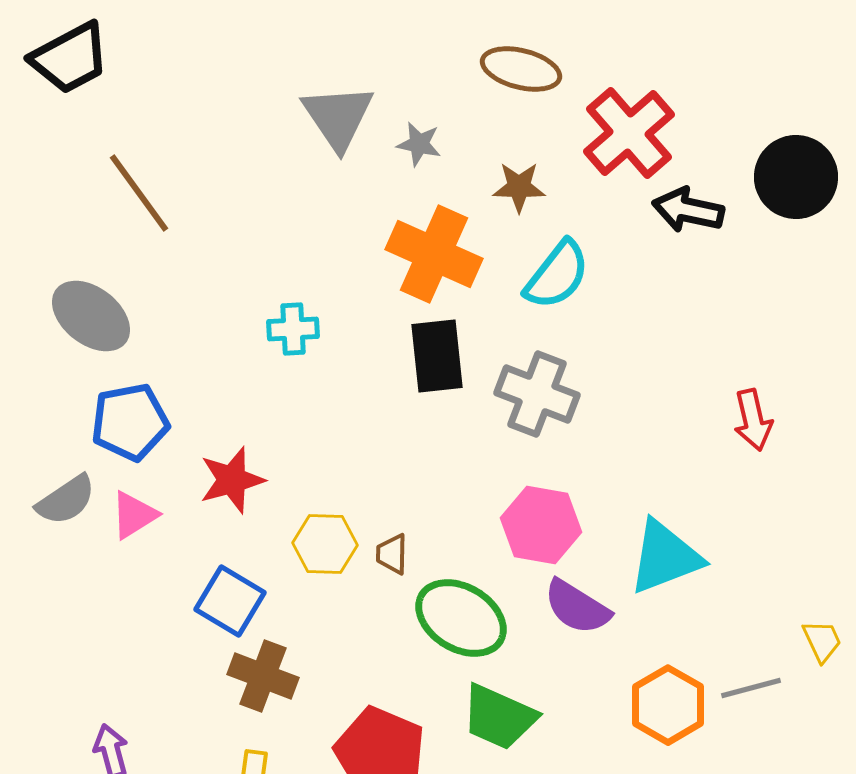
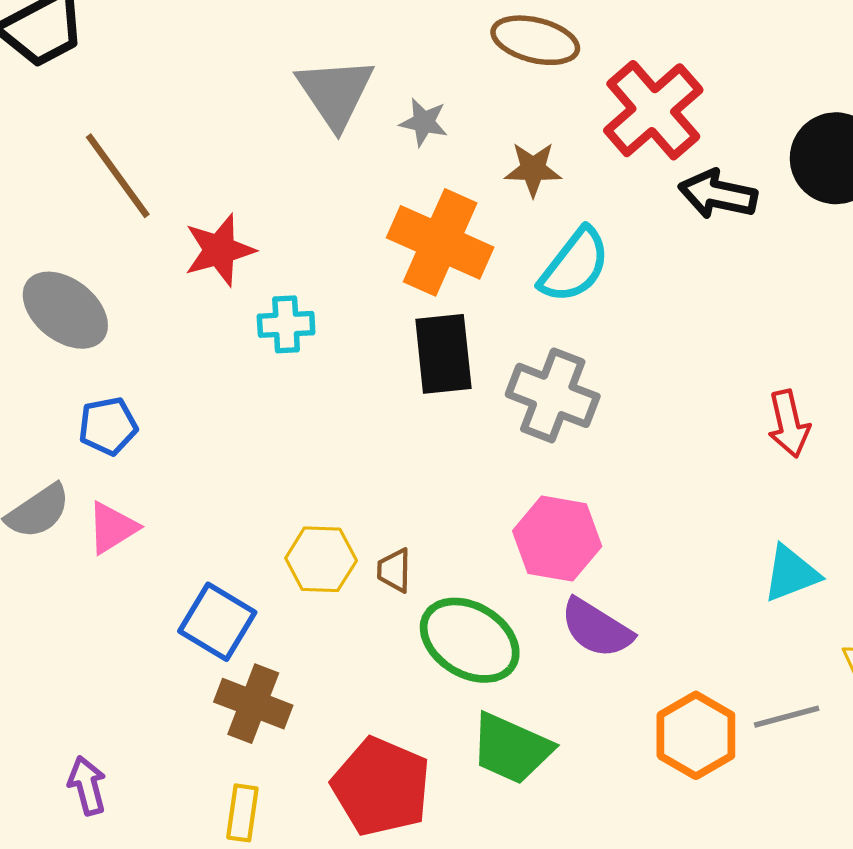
blue pentagon: (130, 422) -> (108, 426), size x0.7
red star: (232, 480) -> (219, 250), moved
cyan triangle: (665, 557) -> (791, 574), moved, size x0.7

